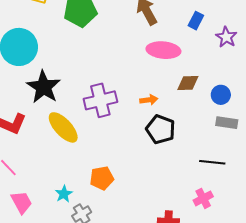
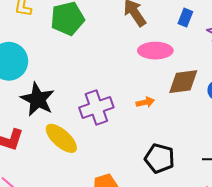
brown diamond: (188, 83) -> (183, 82), size x1.4
black pentagon: (161, 129) -> (160, 158), moved

